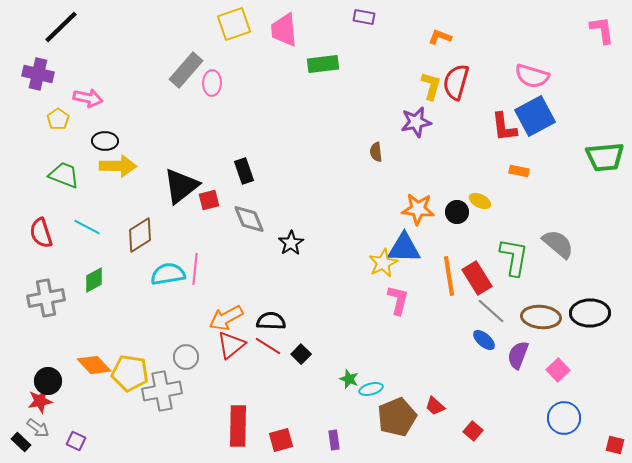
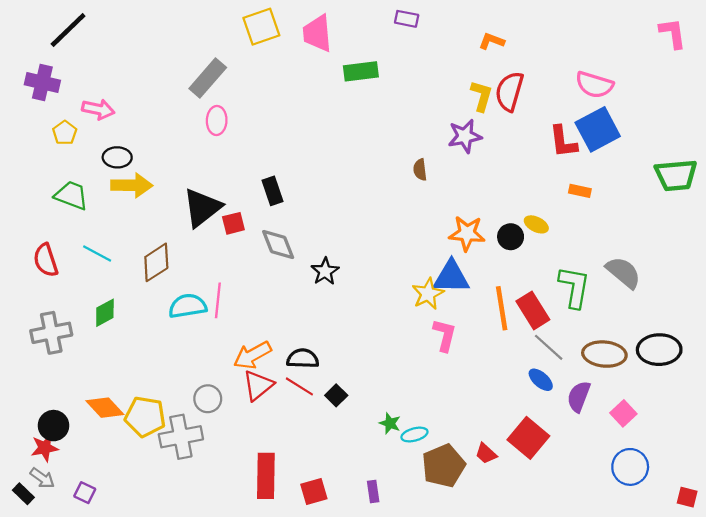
pink ellipse: (212, 83) -> (217, 120), moved
red square: (473, 431) -> (528, 438), moved, size x1.8

